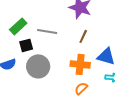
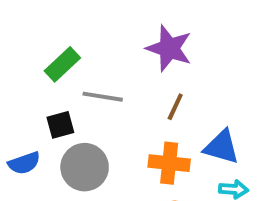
green rectangle: (18, 26) -> (62, 64), moved

